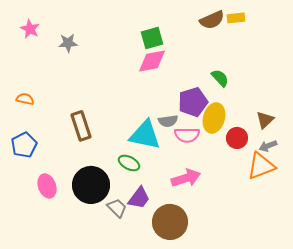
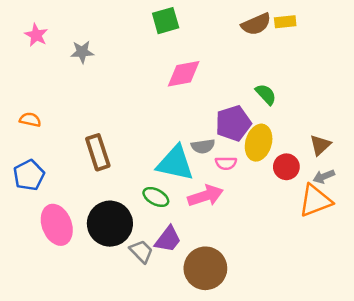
green square: (152, 38) -> (166, 21), moved
pink semicircle: (187, 135) -> (226, 163), size x0.7
pink arrow: (186, 178) -> (205, 196), moved
pink ellipse: (47, 186) -> (57, 225), size x1.4

